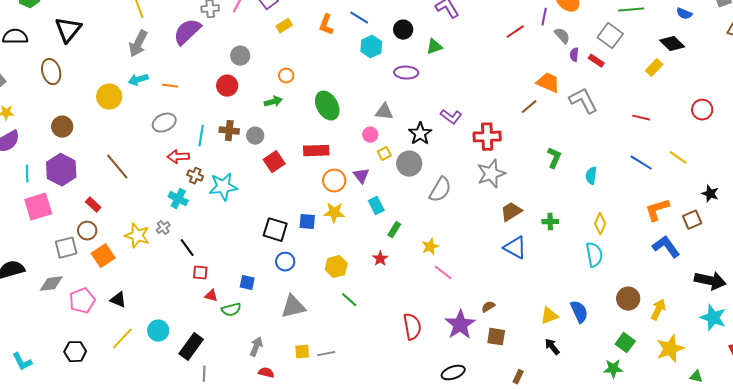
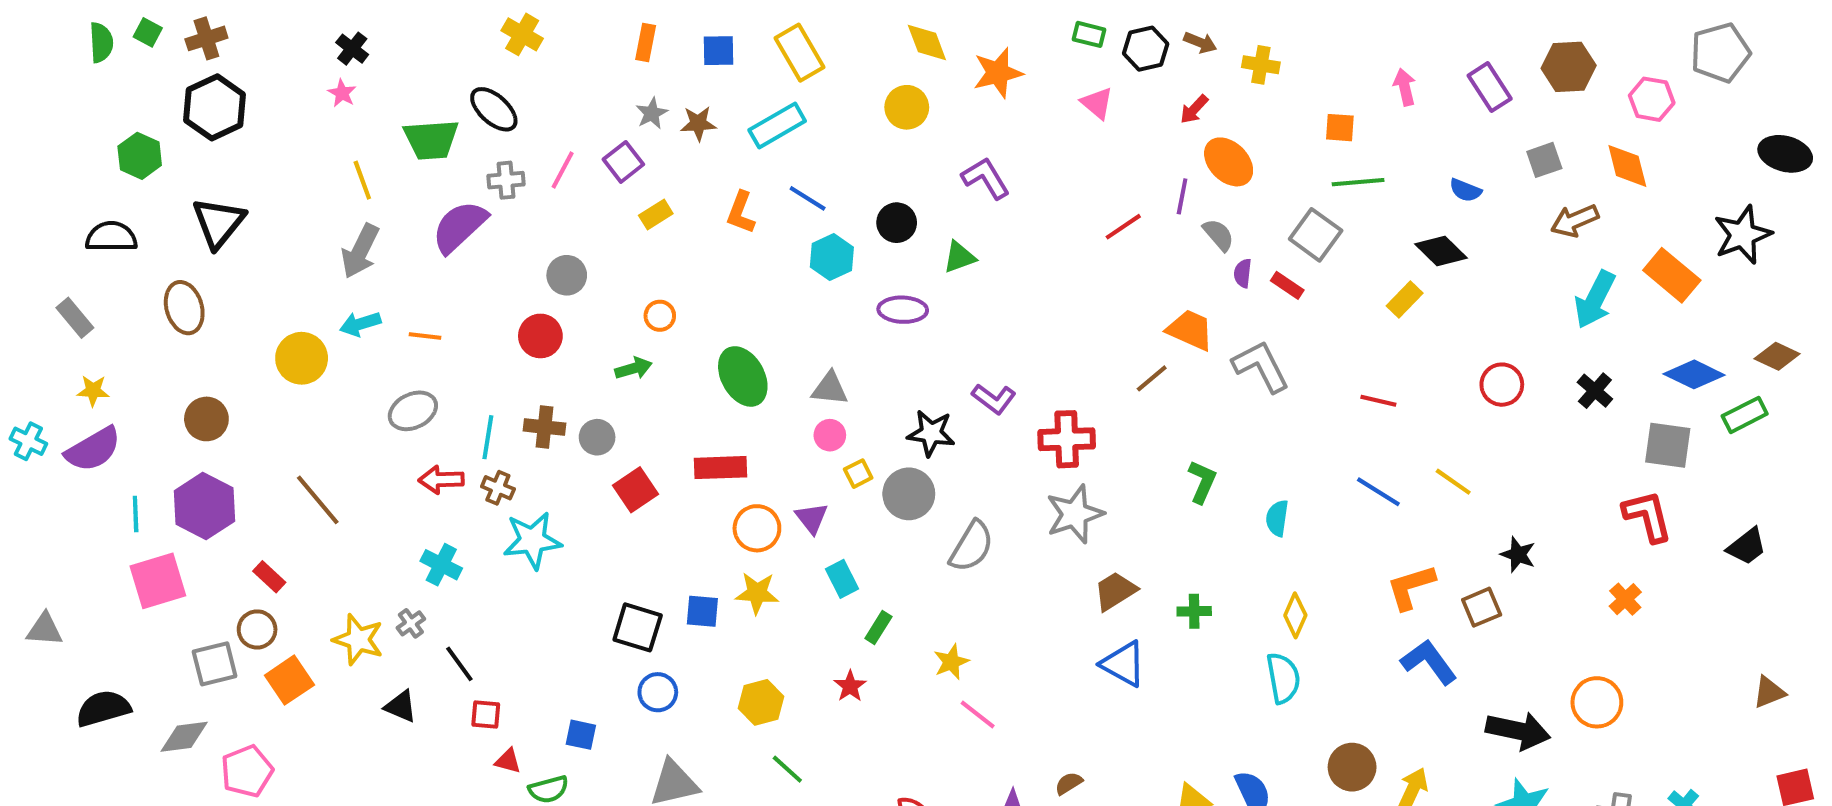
gray triangle: (384, 112) -> (830, 389), moved
black star: (420, 134) -> (931, 433), turned -30
brown cross: (195, 176) -> (498, 488), moved
black triangle: (118, 300) -> (401, 706), moved

